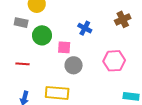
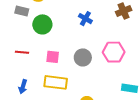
pink square: (64, 47) -> (53, 57), moved
gray circle: (74, 65) -> (83, 57), moved

